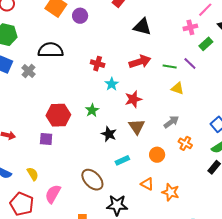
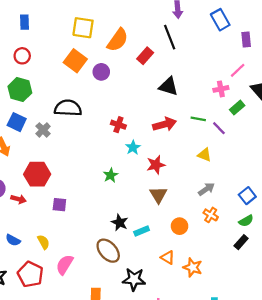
green line: (170, 67) -> (198, 119), moved
red hexagon: (58, 115) -> (37, 174), moved
gray arrow: (171, 122) -> (206, 189), moved
black star: (109, 134) -> (120, 223), moved

